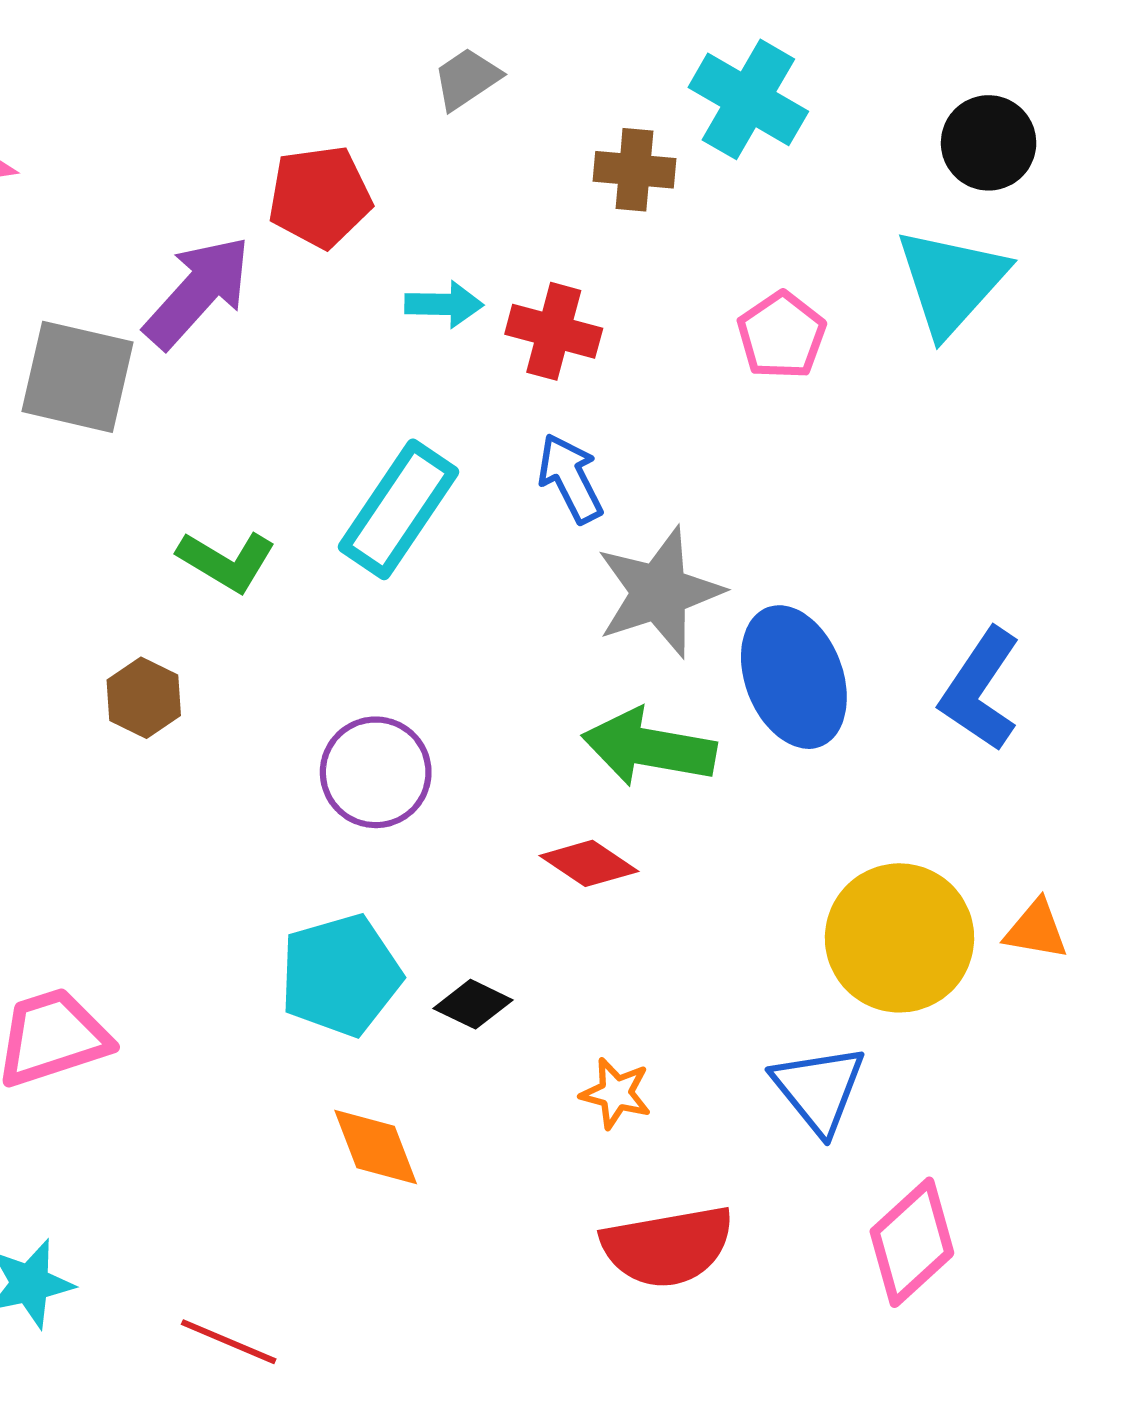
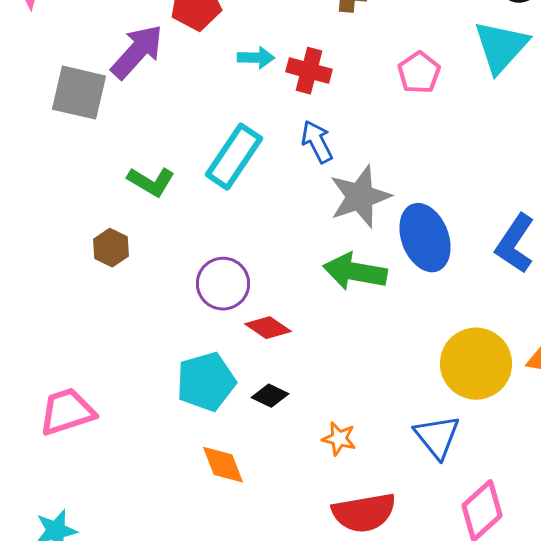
red diamond: (589, 863) -> (268, 328), moved

